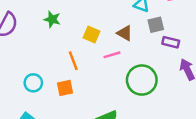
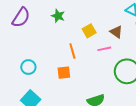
yellow square: (92, 34) -> (89, 31), turned 32
cyan circle: (33, 83) -> (28, 67), moved

